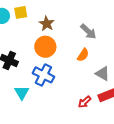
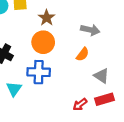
gray arrow: (88, 31) -> (90, 30), turned -36
blue cross: (43, 75) -> (39, 72), turned -30

